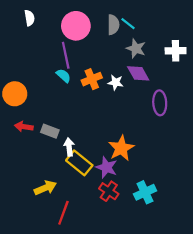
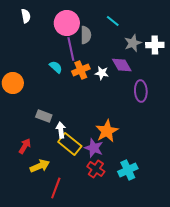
gray semicircle: (113, 25) -> (86, 35), moved
gray star: (136, 48) -> (133, 43), moved, turned 30
purple line: (66, 55) -> (71, 49), moved
red arrow: (24, 127) -> (25, 146), moved, turned 112

